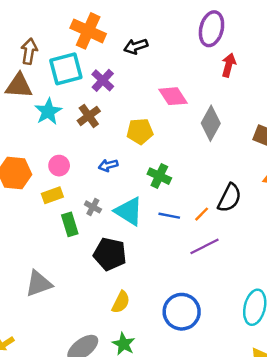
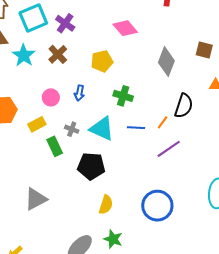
gray diamond: (211, 123) -> (166, 62), moved
blue arrow: (108, 165) -> (79, 93), turned -56
pink circle: (59, 166) -> (51, 97), moved

